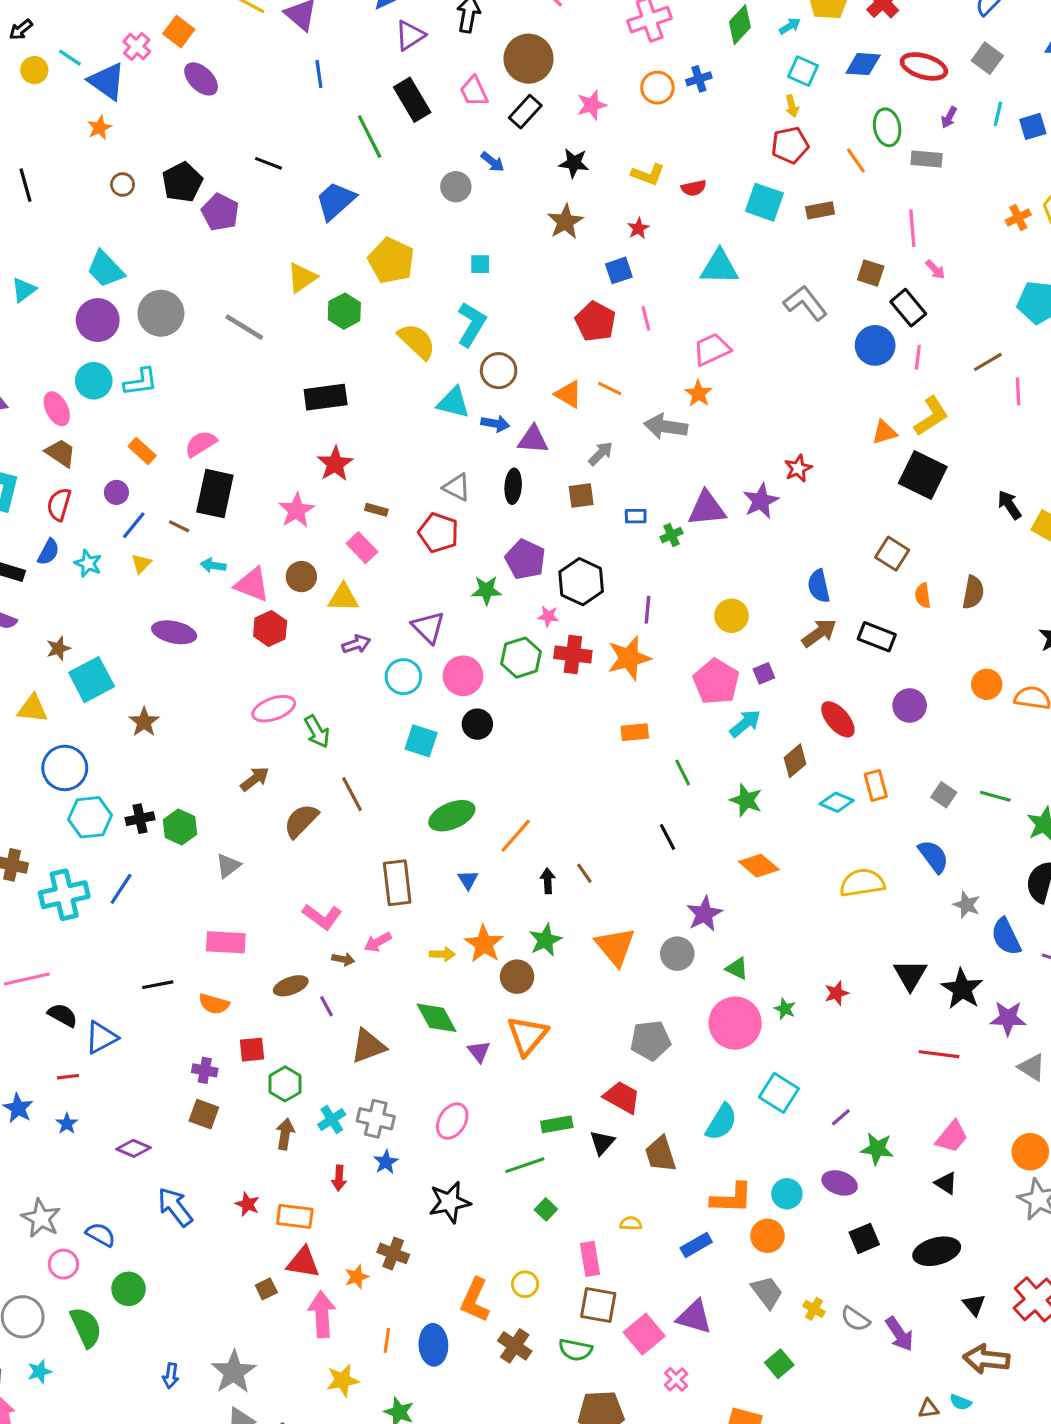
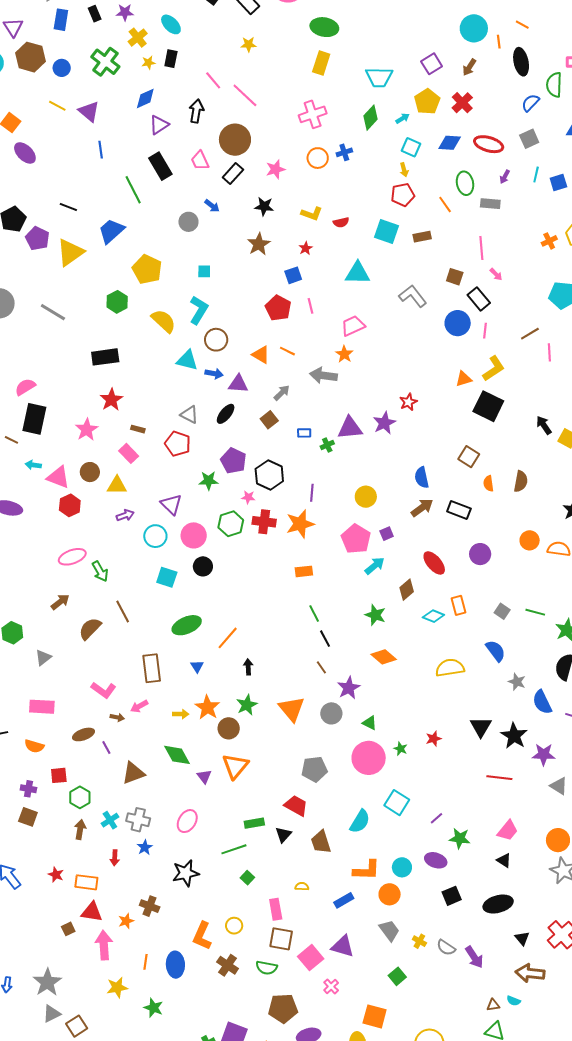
gray square: (987, 58) -> (529, 139), turned 30
yellow triangle: (302, 278) -> (70, 252), moved, size x1.4
black ellipse: (513, 486) -> (226, 414), turned 35
brown square: (581, 496) -> (269, 420), turned -30
green line: (683, 773) -> (314, 614), moved
brown line: (584, 873) -> (321, 667), moved

